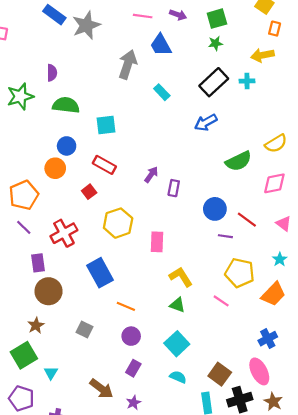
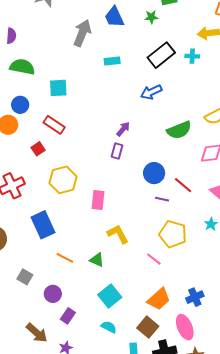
green star: (215, 43) -> (151, 17), moved
cyan rectangle: (162, 92) -> (112, 61), turned -56
purple arrow: (151, 175) -> (123, 129), moved
orange trapezoid: (273, 294) -> (159, 299), moved
green triangle: (177, 305) -> (97, 260), moved
purple circle: (131, 336) -> (53, 294), moved

